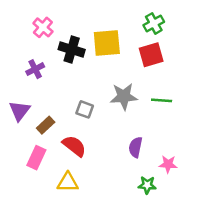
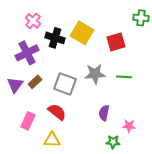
green cross: (154, 23) -> (141, 18), moved, turned 35
yellow square: (107, 43) -> (82, 33), turned 35
purple cross: (35, 69) -> (27, 53), size x1.6
gray square: (85, 109) -> (65, 84), size x1.6
brown rectangle: (46, 125) -> (35, 82), moved

